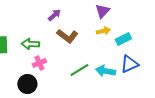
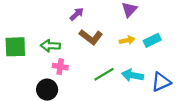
yellow arrow: (103, 31) -> (127, 40), moved
pink cross: (39, 63) -> (60, 67), turned 32
blue triangle: (129, 64) -> (161, 82), moved

